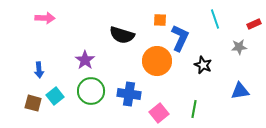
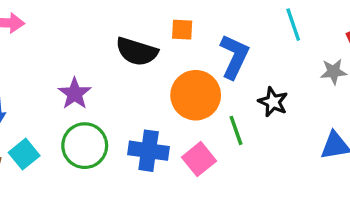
orange square: (160, 20) -> (182, 30), moved
green line: (194, 109) -> (236, 130), moved, turned -30
pink square: (159, 113) -> (199, 159), moved

